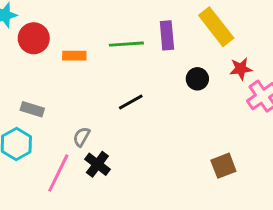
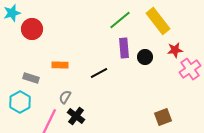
purple rectangle: (167, 35) -> (124, 48), moved
green line: (126, 44) -> (120, 20), moved, turned -35
orange rectangle: (74, 56) -> (60, 65), moved

